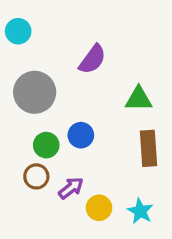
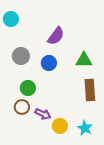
gray circle: (35, 92) -> (21, 56), size x0.7
blue circle: (81, 135) -> (49, 63), moved
purple arrow: (71, 188) -> (43, 114), turned 63

